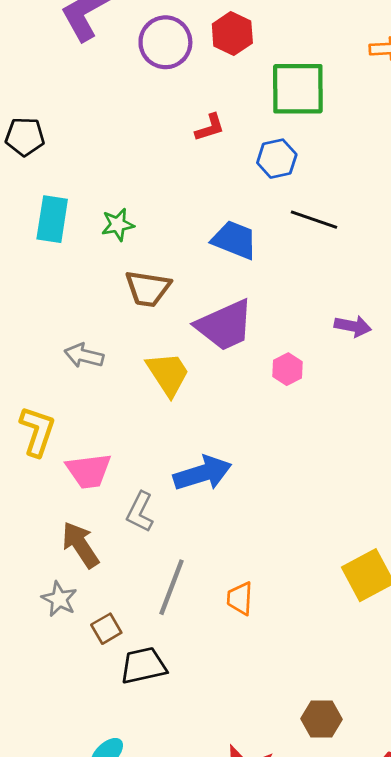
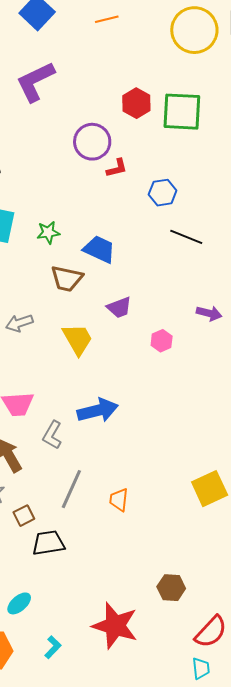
purple circle: (165, 42) -> (92, 142), moved
green square: (298, 89) -> (182, 112), moved
blue trapezoid: (234, 240) -> (99, 249), moved
purple trapezoid: (225, 325) -> (119, 307), size x0.6
gray arrow: (84, 356) -> (19, 323), turned -36

